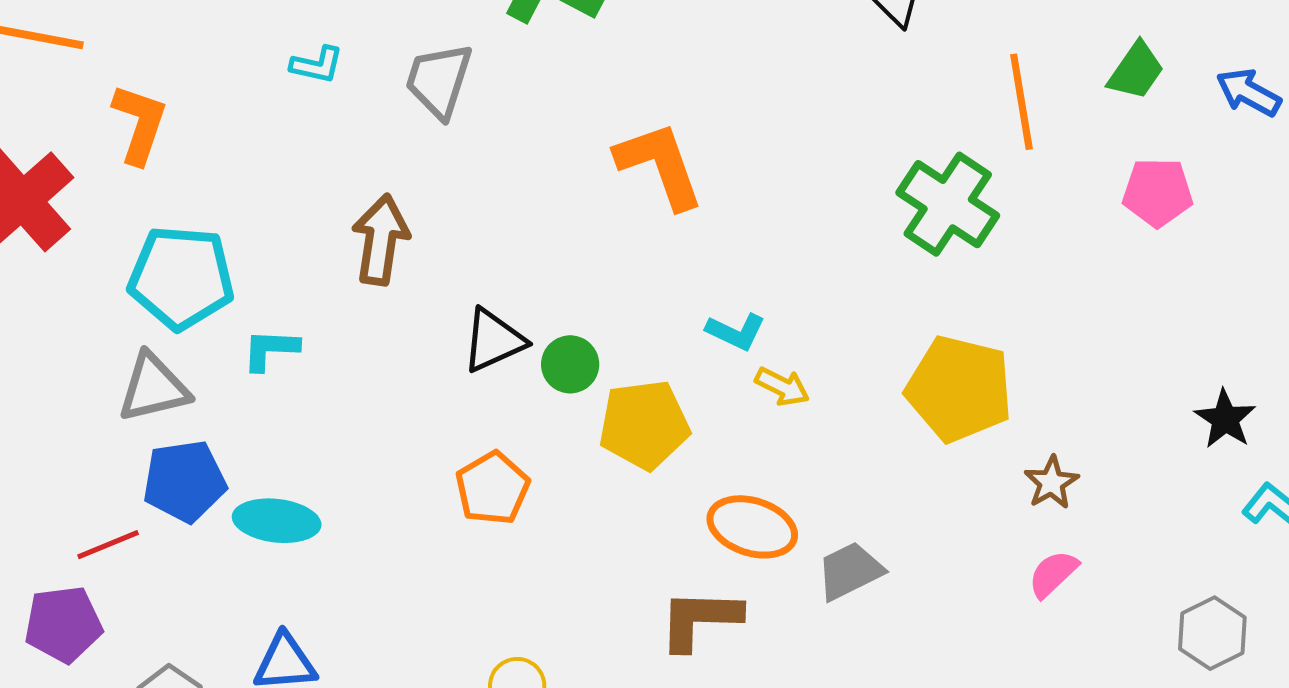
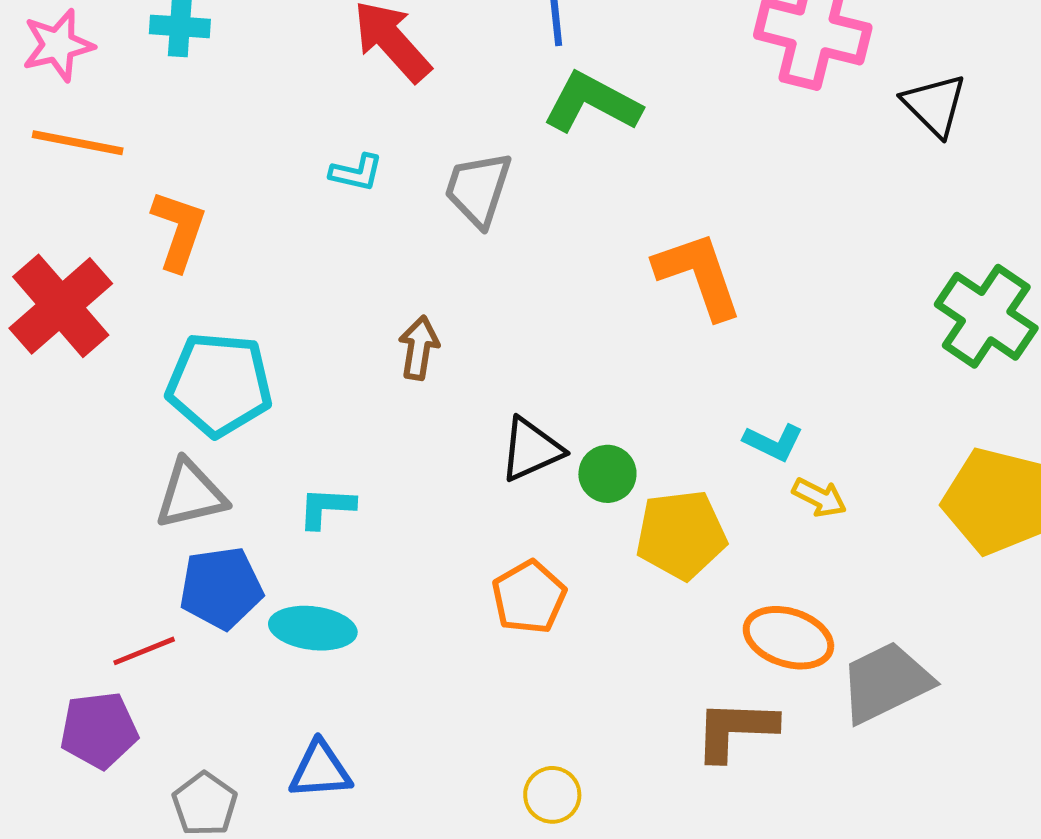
brown arrow: (381, 240) -> (419, 348), size x0.7
cyan L-shape: (270, 350) -> (326, 507), moved
gray trapezoid: (850, 571) -> (886, 682), size x1.4

